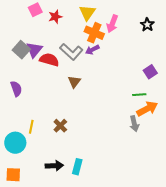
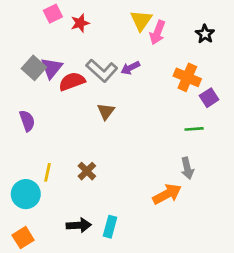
yellow triangle: (87, 13) -> (141, 20), moved
orange cross: (94, 33) -> (187, 77), moved
red semicircle: (49, 60) -> (72, 81), turned -36
orange arrow: (147, 109) -> (167, 194), moved
orange square: (13, 175) -> (23, 238), turned -35

